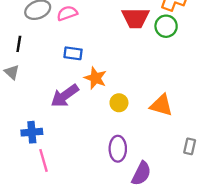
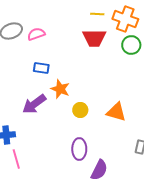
green circle: (166, 26) -> (131, 45), moved

